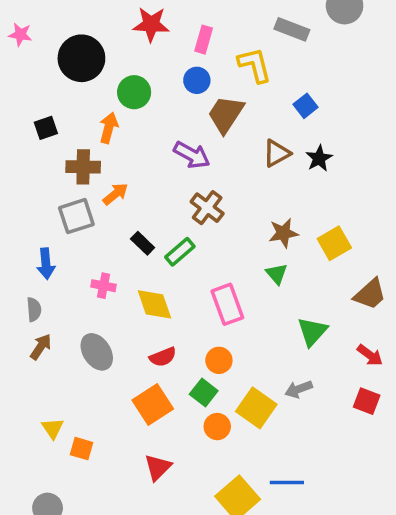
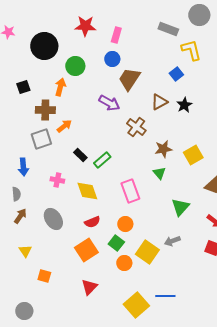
yellow L-shape: (255, 65) -> (191, 50), moved
brown cross: (207, 208) -> (136, 127), moved
yellow triangle: (53, 428) -> (25, 251), moved

